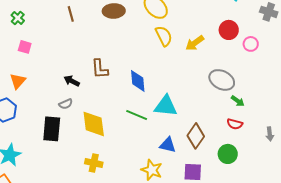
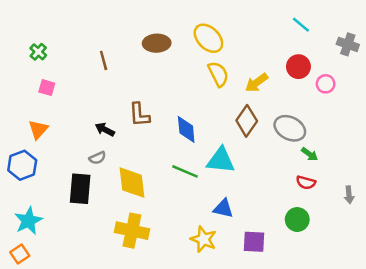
brown line: (71, 14) -> (104, 60), moved
brown diamond: (196, 136) -> (247, 121), moved
yellow cross: (94, 163) -> (132, 231), size x1.5

